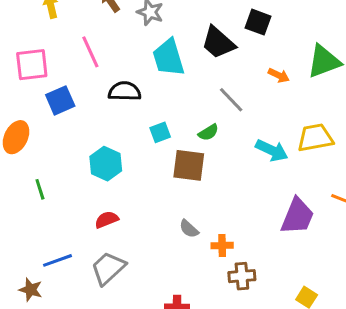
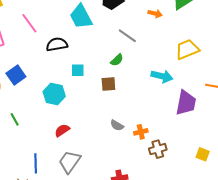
blue square: (60, 100) -> (16, 75), moved
cyan square: (160, 132) -> (78, 70), moved, turned 32
cyan arrow: (272, 150) -> (162, 76), moved
brown square: (189, 165) -> (108, 84), size x0.7
blue line: (57, 260) -> (36, 163), turned -60

